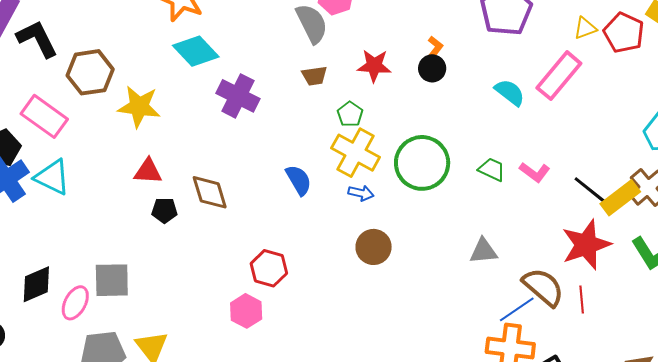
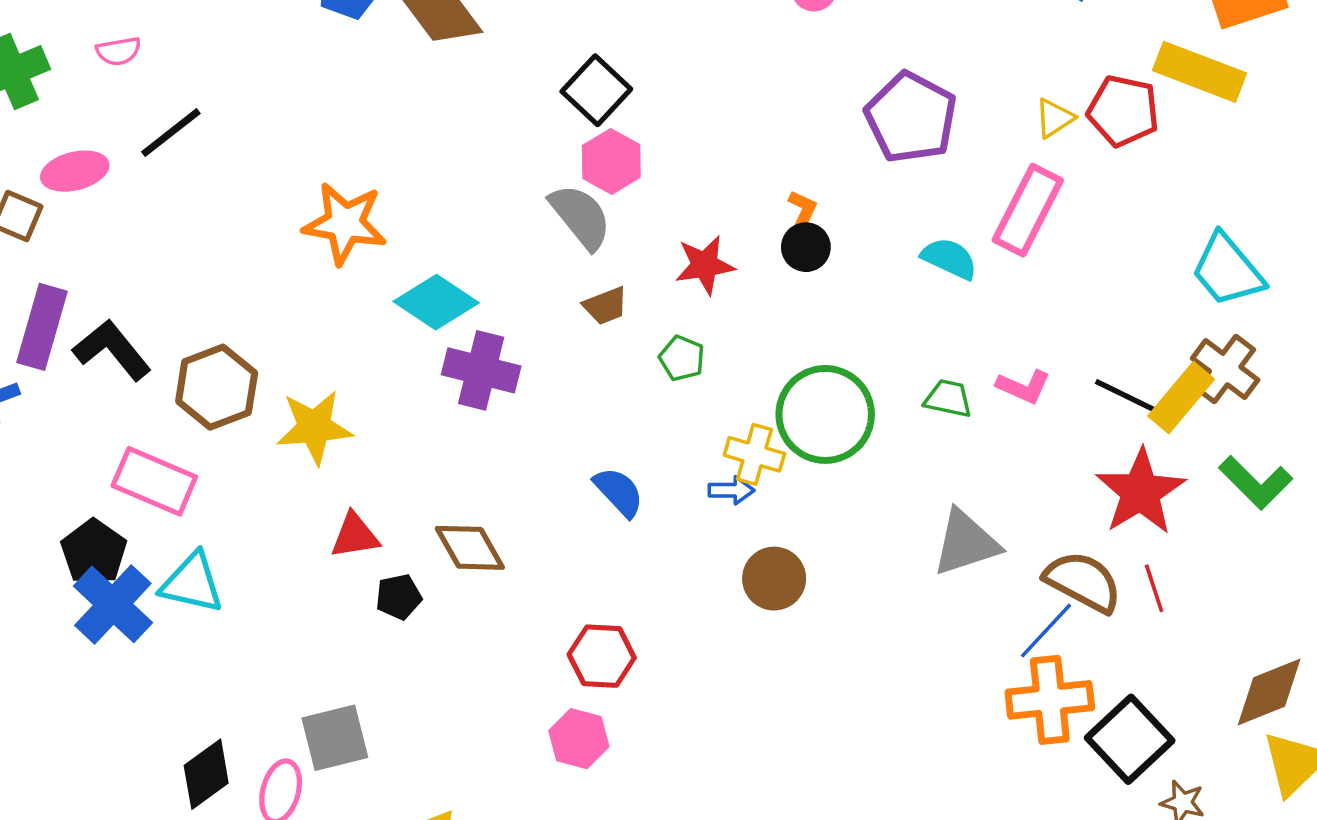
cyan diamond: (196, 51) -> (436, 302), moved
yellow cross: (356, 153) -> (754, 454), moved, size x0.7
gray triangle: (483, 251) -> (966, 543), size x1.4

